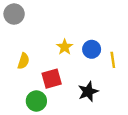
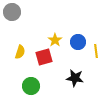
red square: (52, 79) -> (44, 57), moved
black star: (88, 92) -> (75, 78), turned 30

